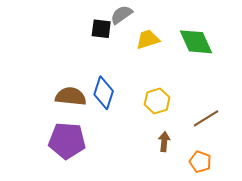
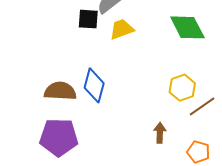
yellow trapezoid: (148, 39) -> (122, 29), moved
yellow hexagon: (157, 101) -> (182, 88), moved

